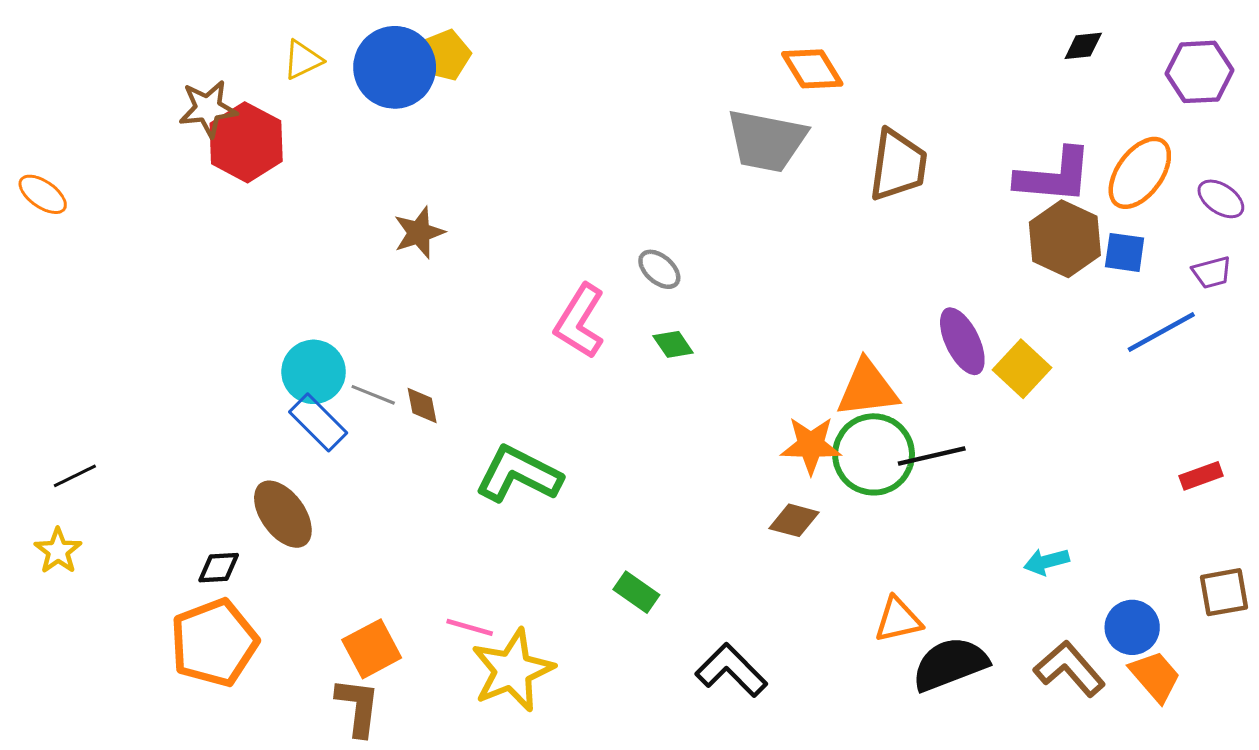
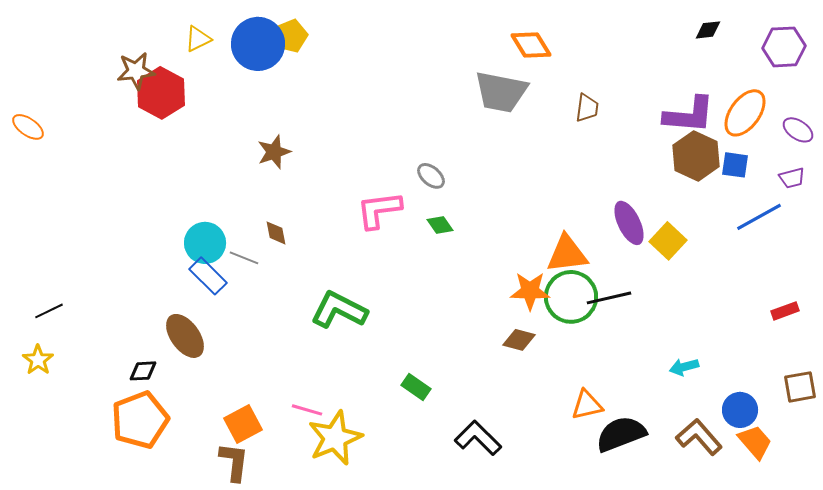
brown trapezoid: (898, 165) -> (587, 108), size x0.6
pink L-shape: (580, 321) -> (379, 210), turned 51
brown diamond: (422, 405) -> (276, 233), moved

